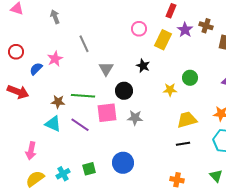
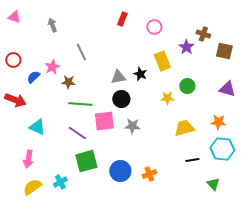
red rectangle: (171, 11) -> (122, 19), moved
pink circle: (139, 29) -> (154, 27), moved
purple star: (185, 30) -> (186, 47), moved
yellow rectangle: (163, 40) -> (162, 61), moved, turned -48
gray triangle: (106, 69) -> (118, 77), moved, turned 49
brown star: (58, 102) -> (68, 82), moved
cyan triangle: (53, 124) -> (37, 127), moved
black line: (183, 144) -> (192, 160), moved
green square: (89, 169) -> (86, 161), moved, size x1.6
orange cross: (177, 180) -> (149, 174), moved, turned -32

